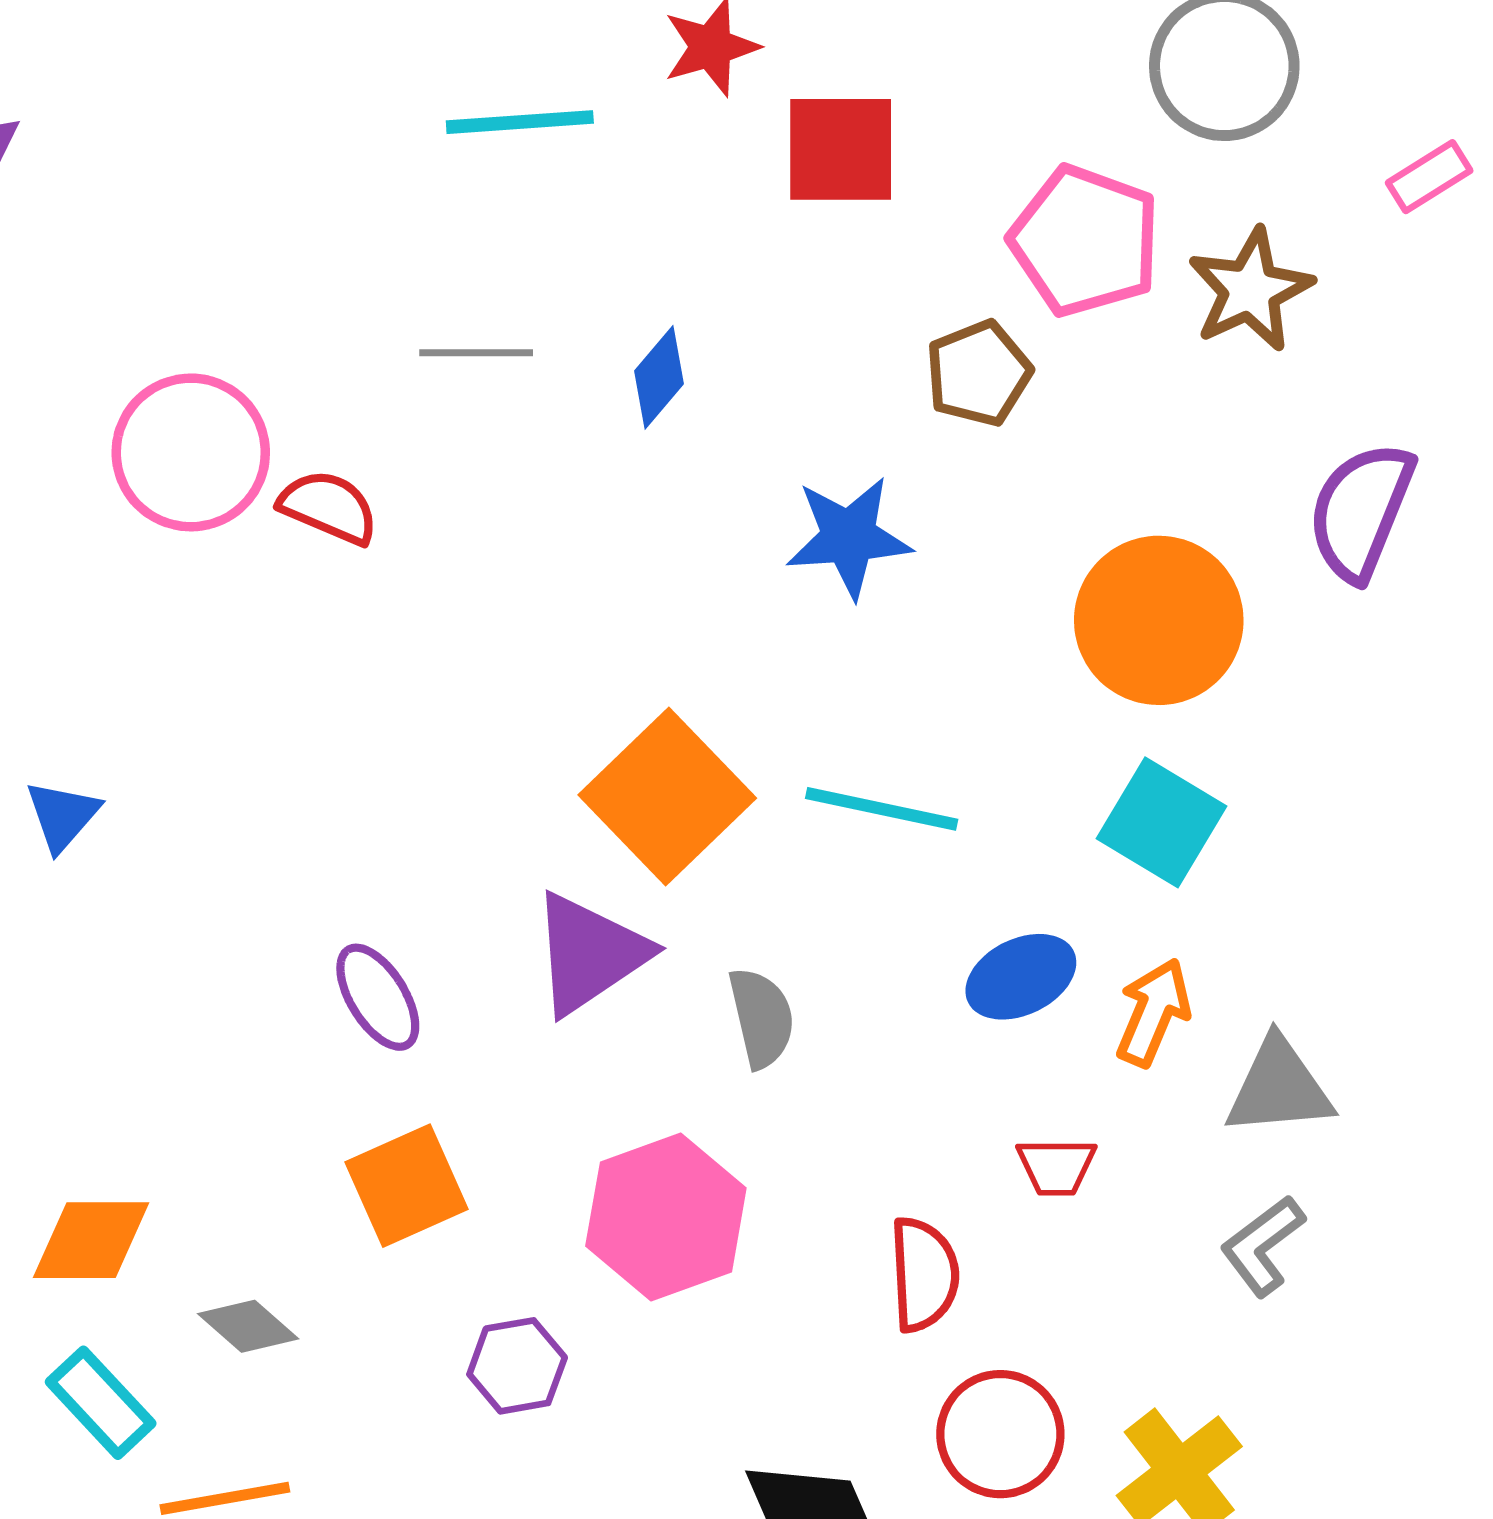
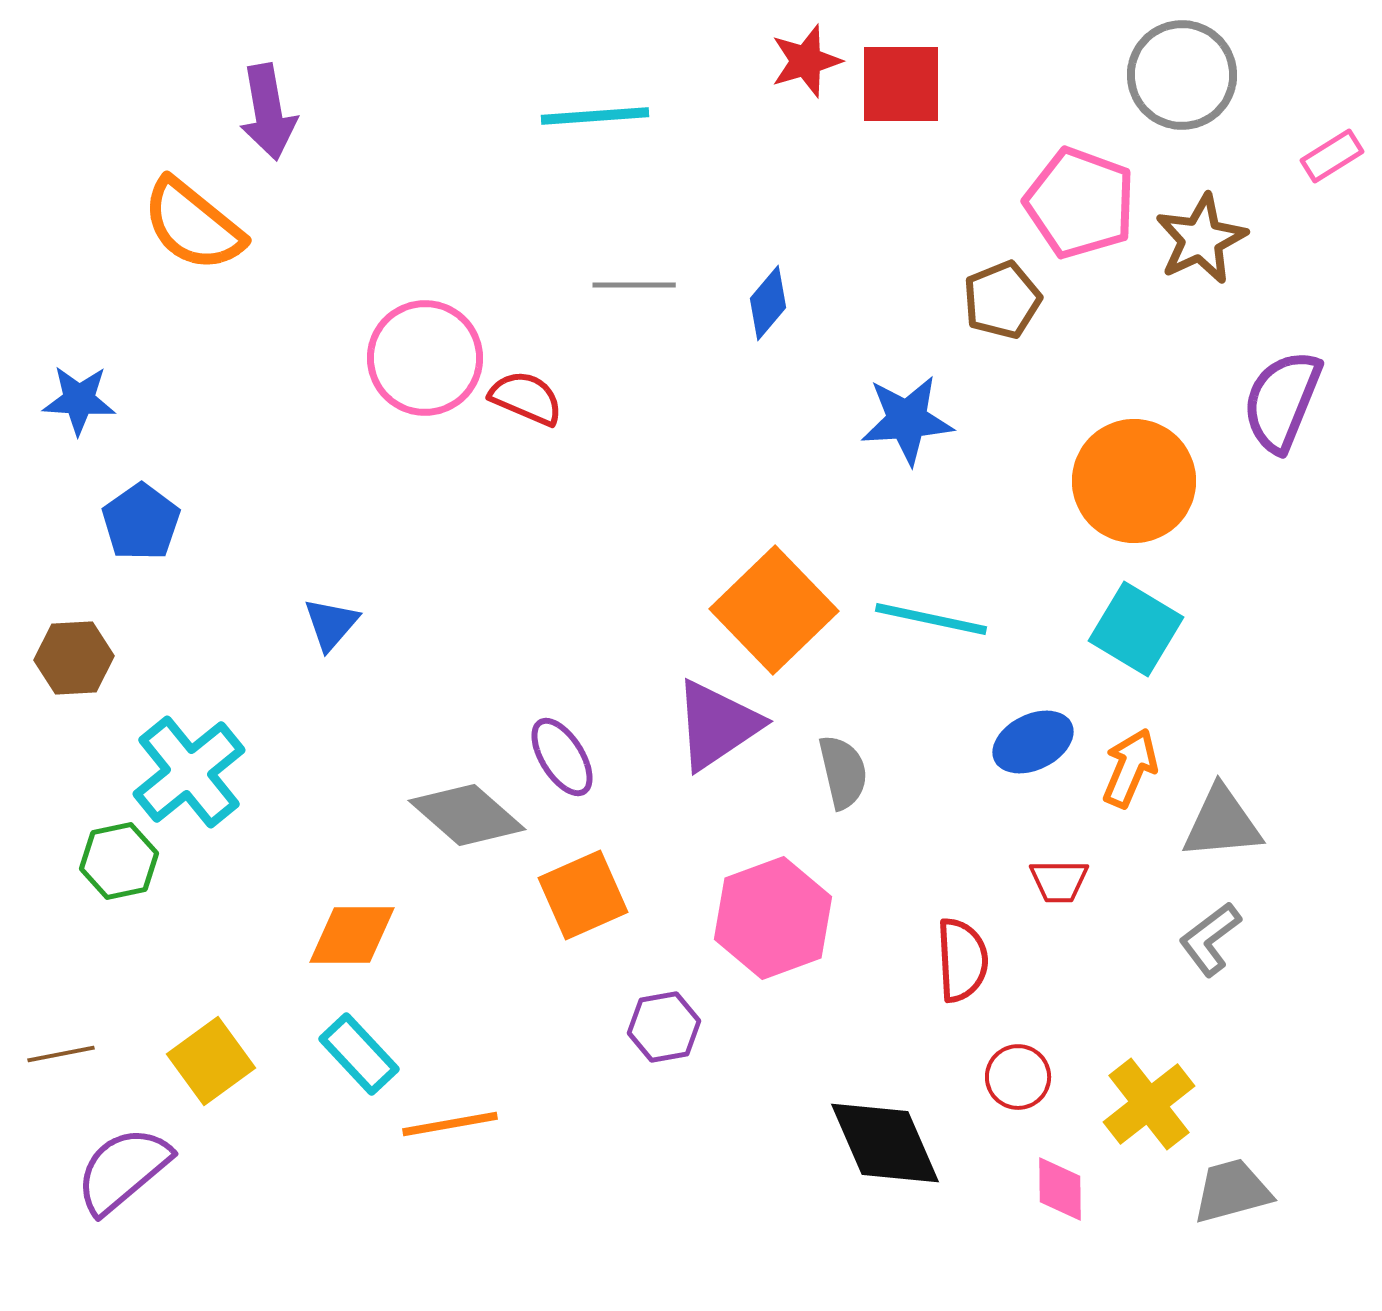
cyan line: (520, 122) -> (595, 116), moved
red square: (841, 149) -> (901, 84), moved
gray diamond: (248, 1326) -> (467, 815), moved, size x1.6
red circle: (1000, 1434) -> (1018, 1077), size x0.7

